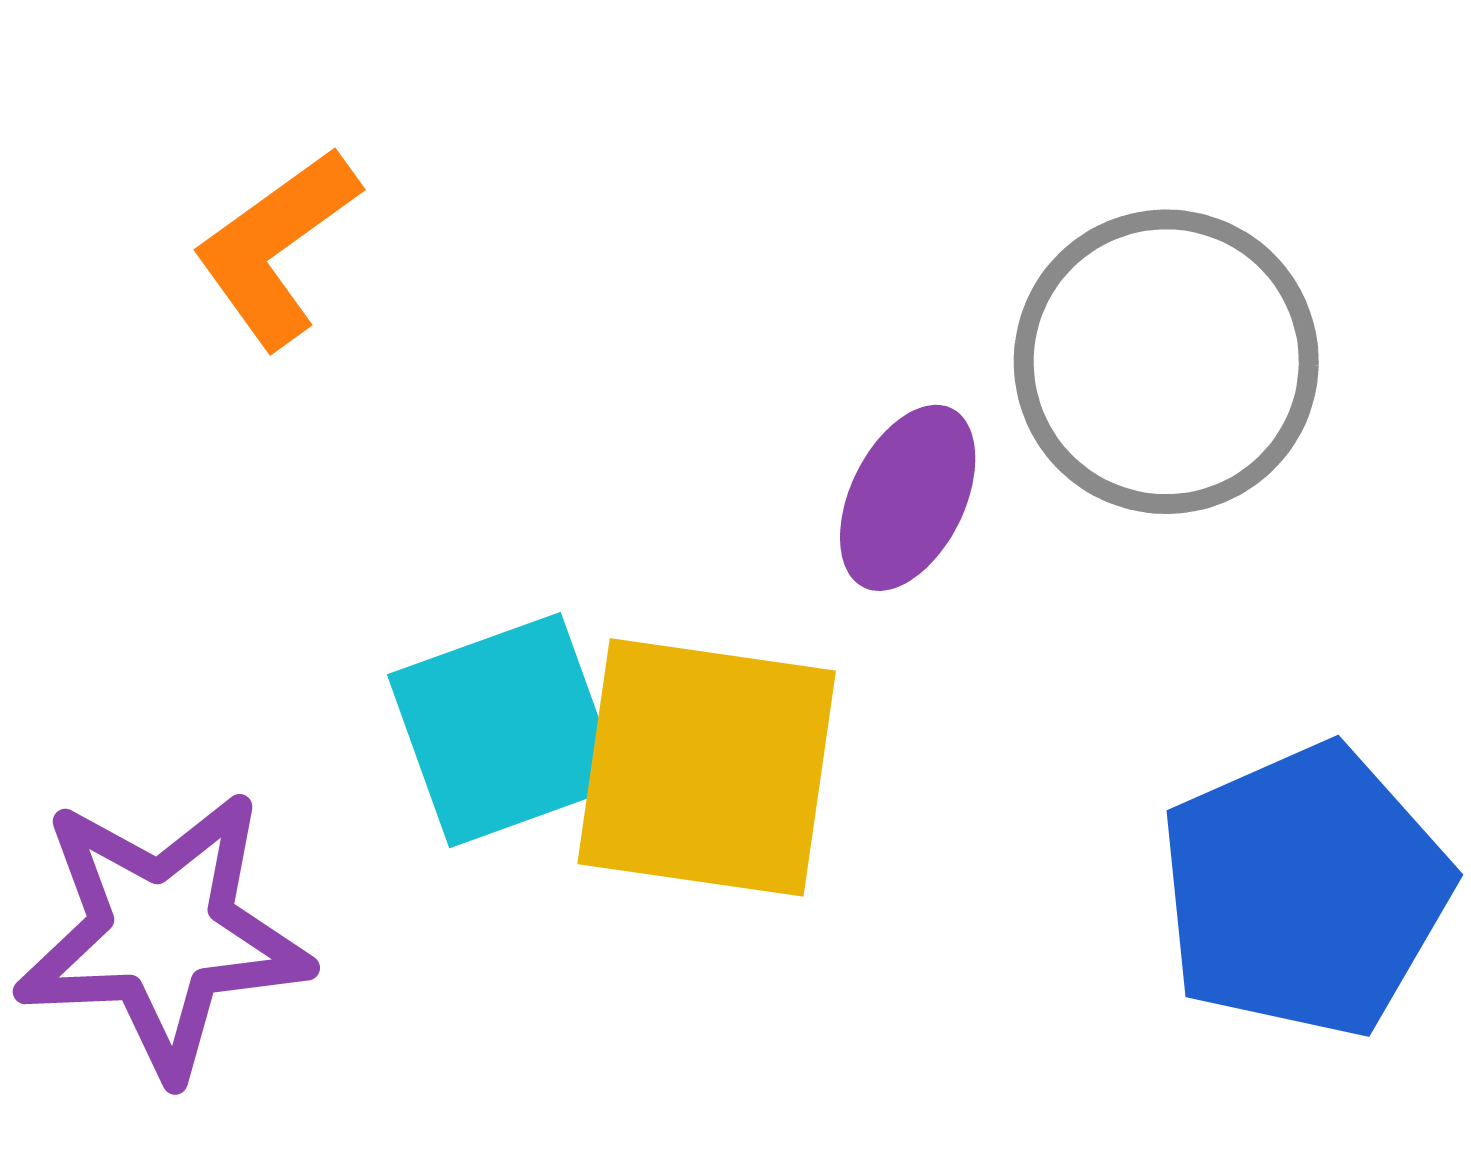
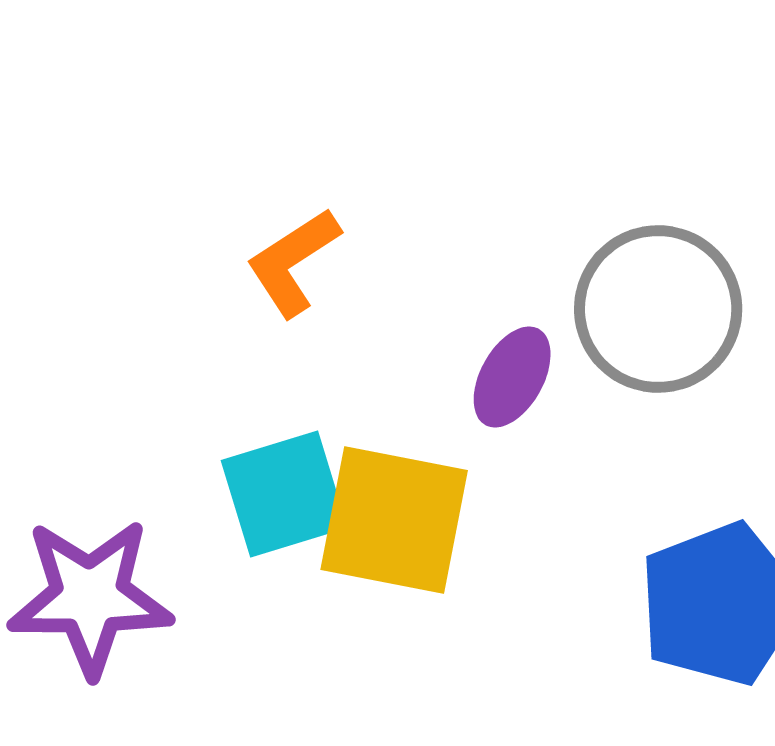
orange L-shape: (276, 247) -> (293, 262), moved

